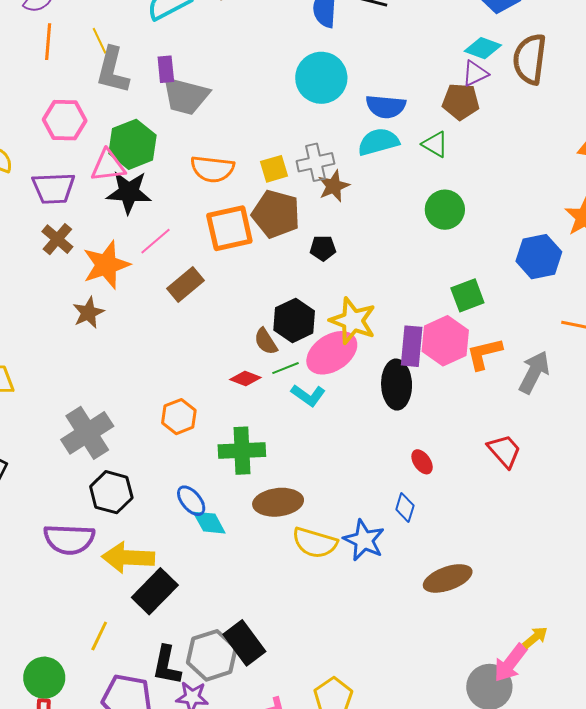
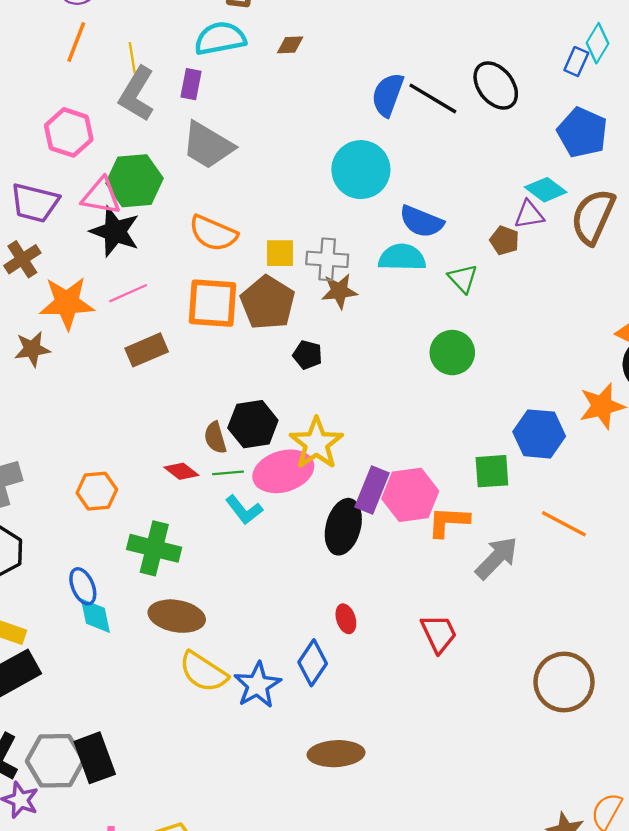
purple rectangle: (166, 69) -> (191, 84), moved
brown pentagon: (461, 102) -> (504, 240), size x0.7
green square: (467, 295) -> (492, 471), moved
blue diamond: (405, 507) -> (313, 663), size x1.4

